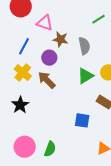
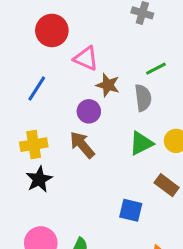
green line: (99, 19) -> (156, 69), moved
blue line: (24, 46) -> (37, 88), moved
yellow cross: (23, 73) -> (34, 145), moved, turned 36

